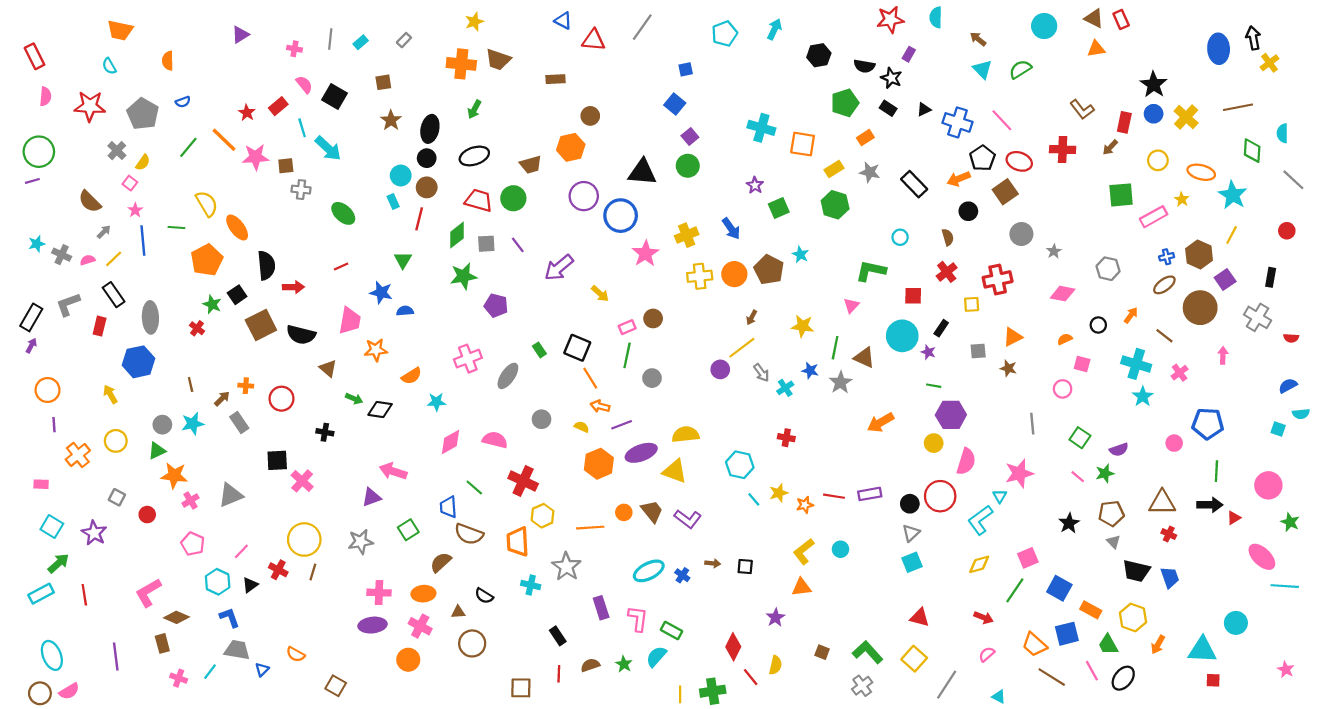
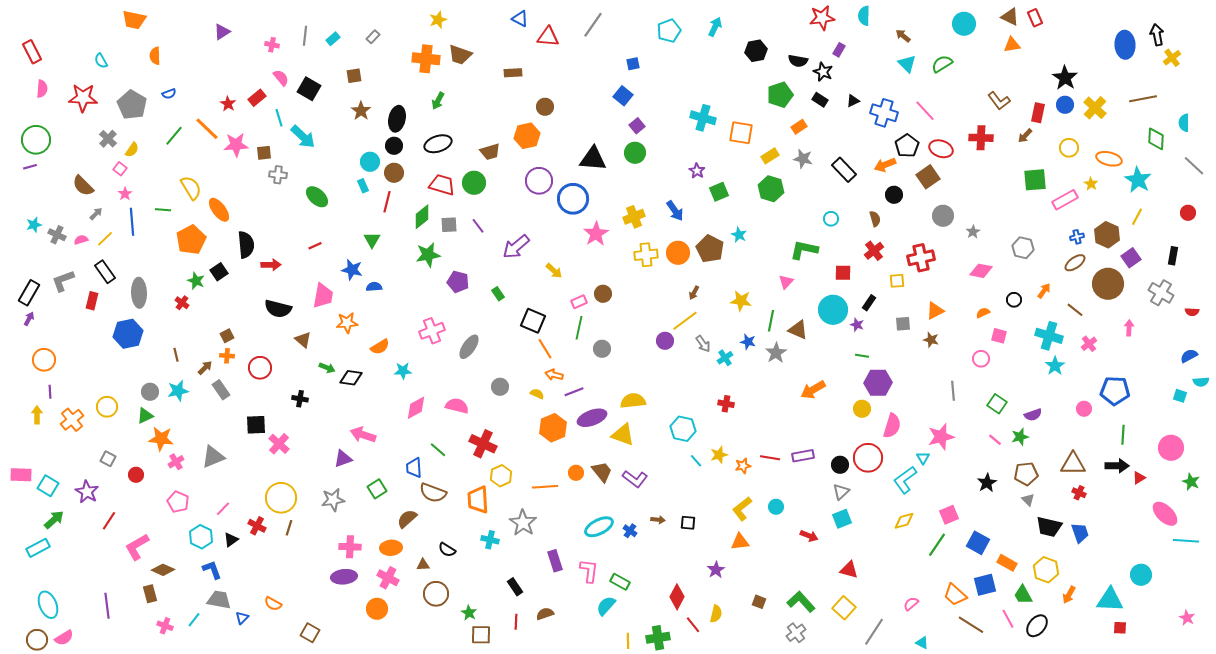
orange trapezoid: (120, 30) -> (134, 20), moved
brown square: (261, 325) -> (227, 336), moved, size x0.5
green rectangle: (539, 350) -> (498, 294), moved
yellow arrow: (110, 394) -> (37, 415), moved, turned 30
pink rectangle: (41, 484) -> (21, 475), moved, size x1.5
red line: (84, 595) -> (109, 521), moved, turned 42
red arrow: (983, 617) -> (809, 536), moved
green star: (624, 664) -> (469, 613), moved

